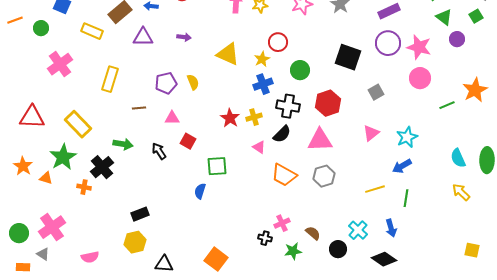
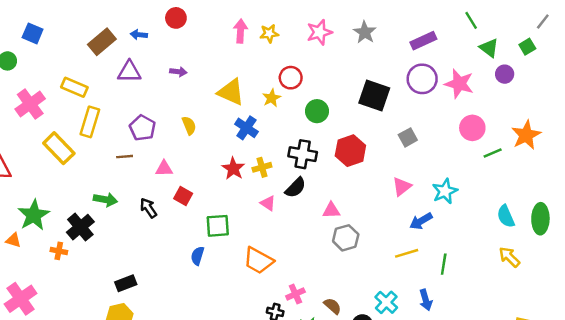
yellow rectangle: (92, 31) -> (74, 87), moved
pink circle: (420, 78) -> (472, 128), moved
purple pentagon: (166, 83) -> (142, 128), moved, turned -30
blue cross: (263, 84) -> (246, 128), moved, turned -36
yellow rectangle: (78, 124) -> (59, 148), moved
pink triangle: (320, 140) -> (331, 210), moved, size x0.6
blue arrow: (402, 166) -> (421, 221), moved
orange trapezoid: (284, 175) -> (258, 261), moved

